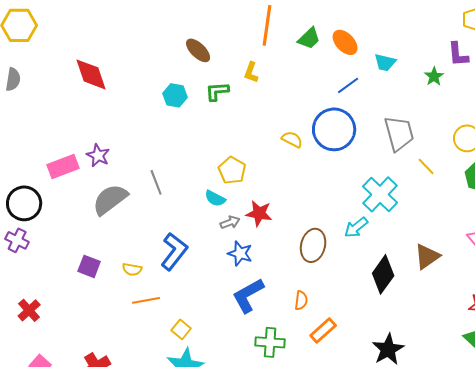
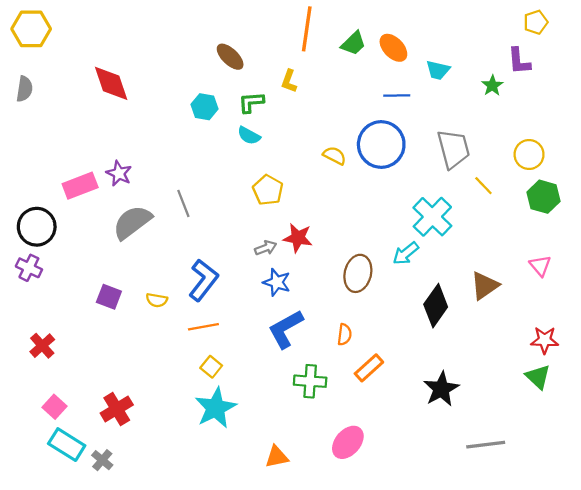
blue line: (348, 85) -> (397, 96), turned 35
cyan semicircle: (215, 198) -> (249, 136), moved
orange line: (146, 300) -> (203, 327), moved

